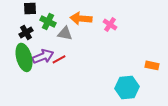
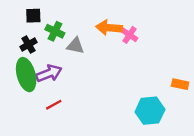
orange arrow: (81, 18) -> (109, 28), moved
red line: (59, 59) -> (54, 105), moved

